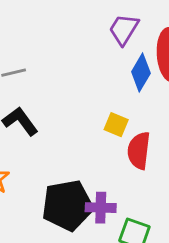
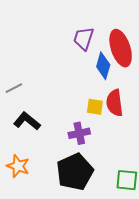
red semicircle: (139, 151) -> (115, 103), moved
purple cross: (101, 208) -> (79, 133), moved

